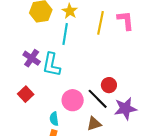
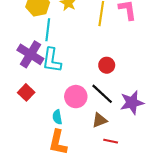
cyan line: (65, 34) -> (48, 30), moved
purple cross: (32, 58) -> (30, 54), size x1.4
red circle: (109, 85) -> (107, 65), moved

